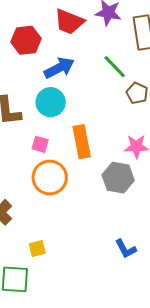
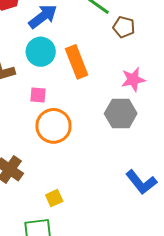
orange rectangle: (82, 142) -> (77, 62), moved
blue L-shape: (126, 249) -> (141, 182), size x1.4

